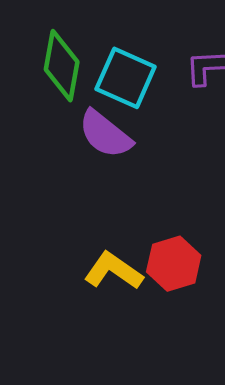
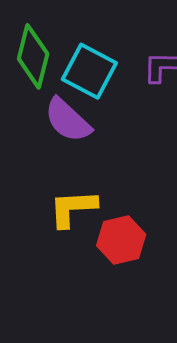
yellow L-shape: (113, 271) -> (73, 208), moved, turned -42

